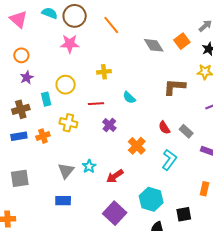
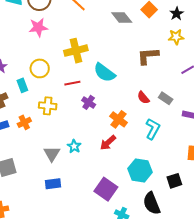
yellow cross: (104, 72) -> (76, 51), size x1.6
cyan semicircle: (129, 98) -> (104, 73), size x1.6
red arrow: (115, 176) -> (108, 143), moved

